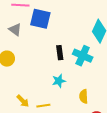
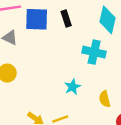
black rectangle: (60, 53) -> (66, 19), moved

